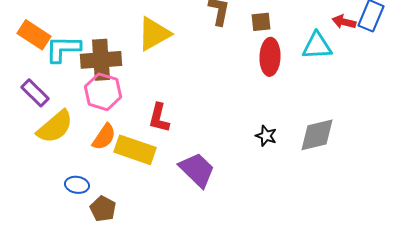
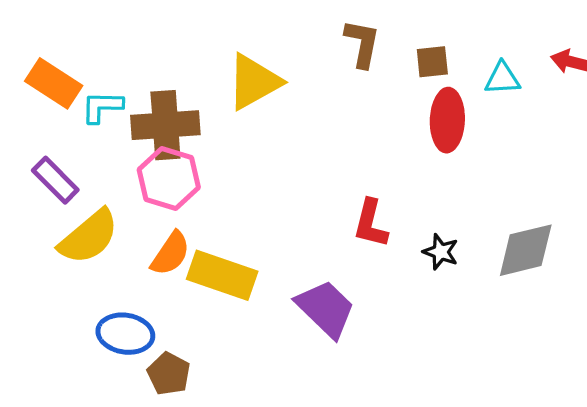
cyan triangle: (317, 46) -> (502, 78), moved, size x0.7
cyan L-shape: (63, 49) -> (102, 107), size x0.7
red L-shape: (159, 118) -> (371, 224), moved
blue ellipse: (77, 185) -> (125, 334), size x1.4

